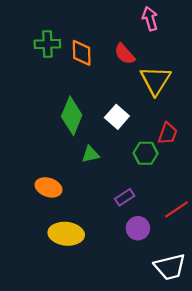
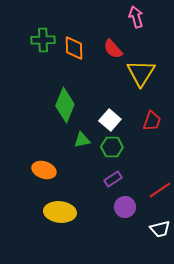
white square: (117, 117) -> (110, 120), moved
green hexagon: (146, 153) -> (112, 147), moved
white trapezoid: (170, 267) -> (160, 229), moved, size x0.7

